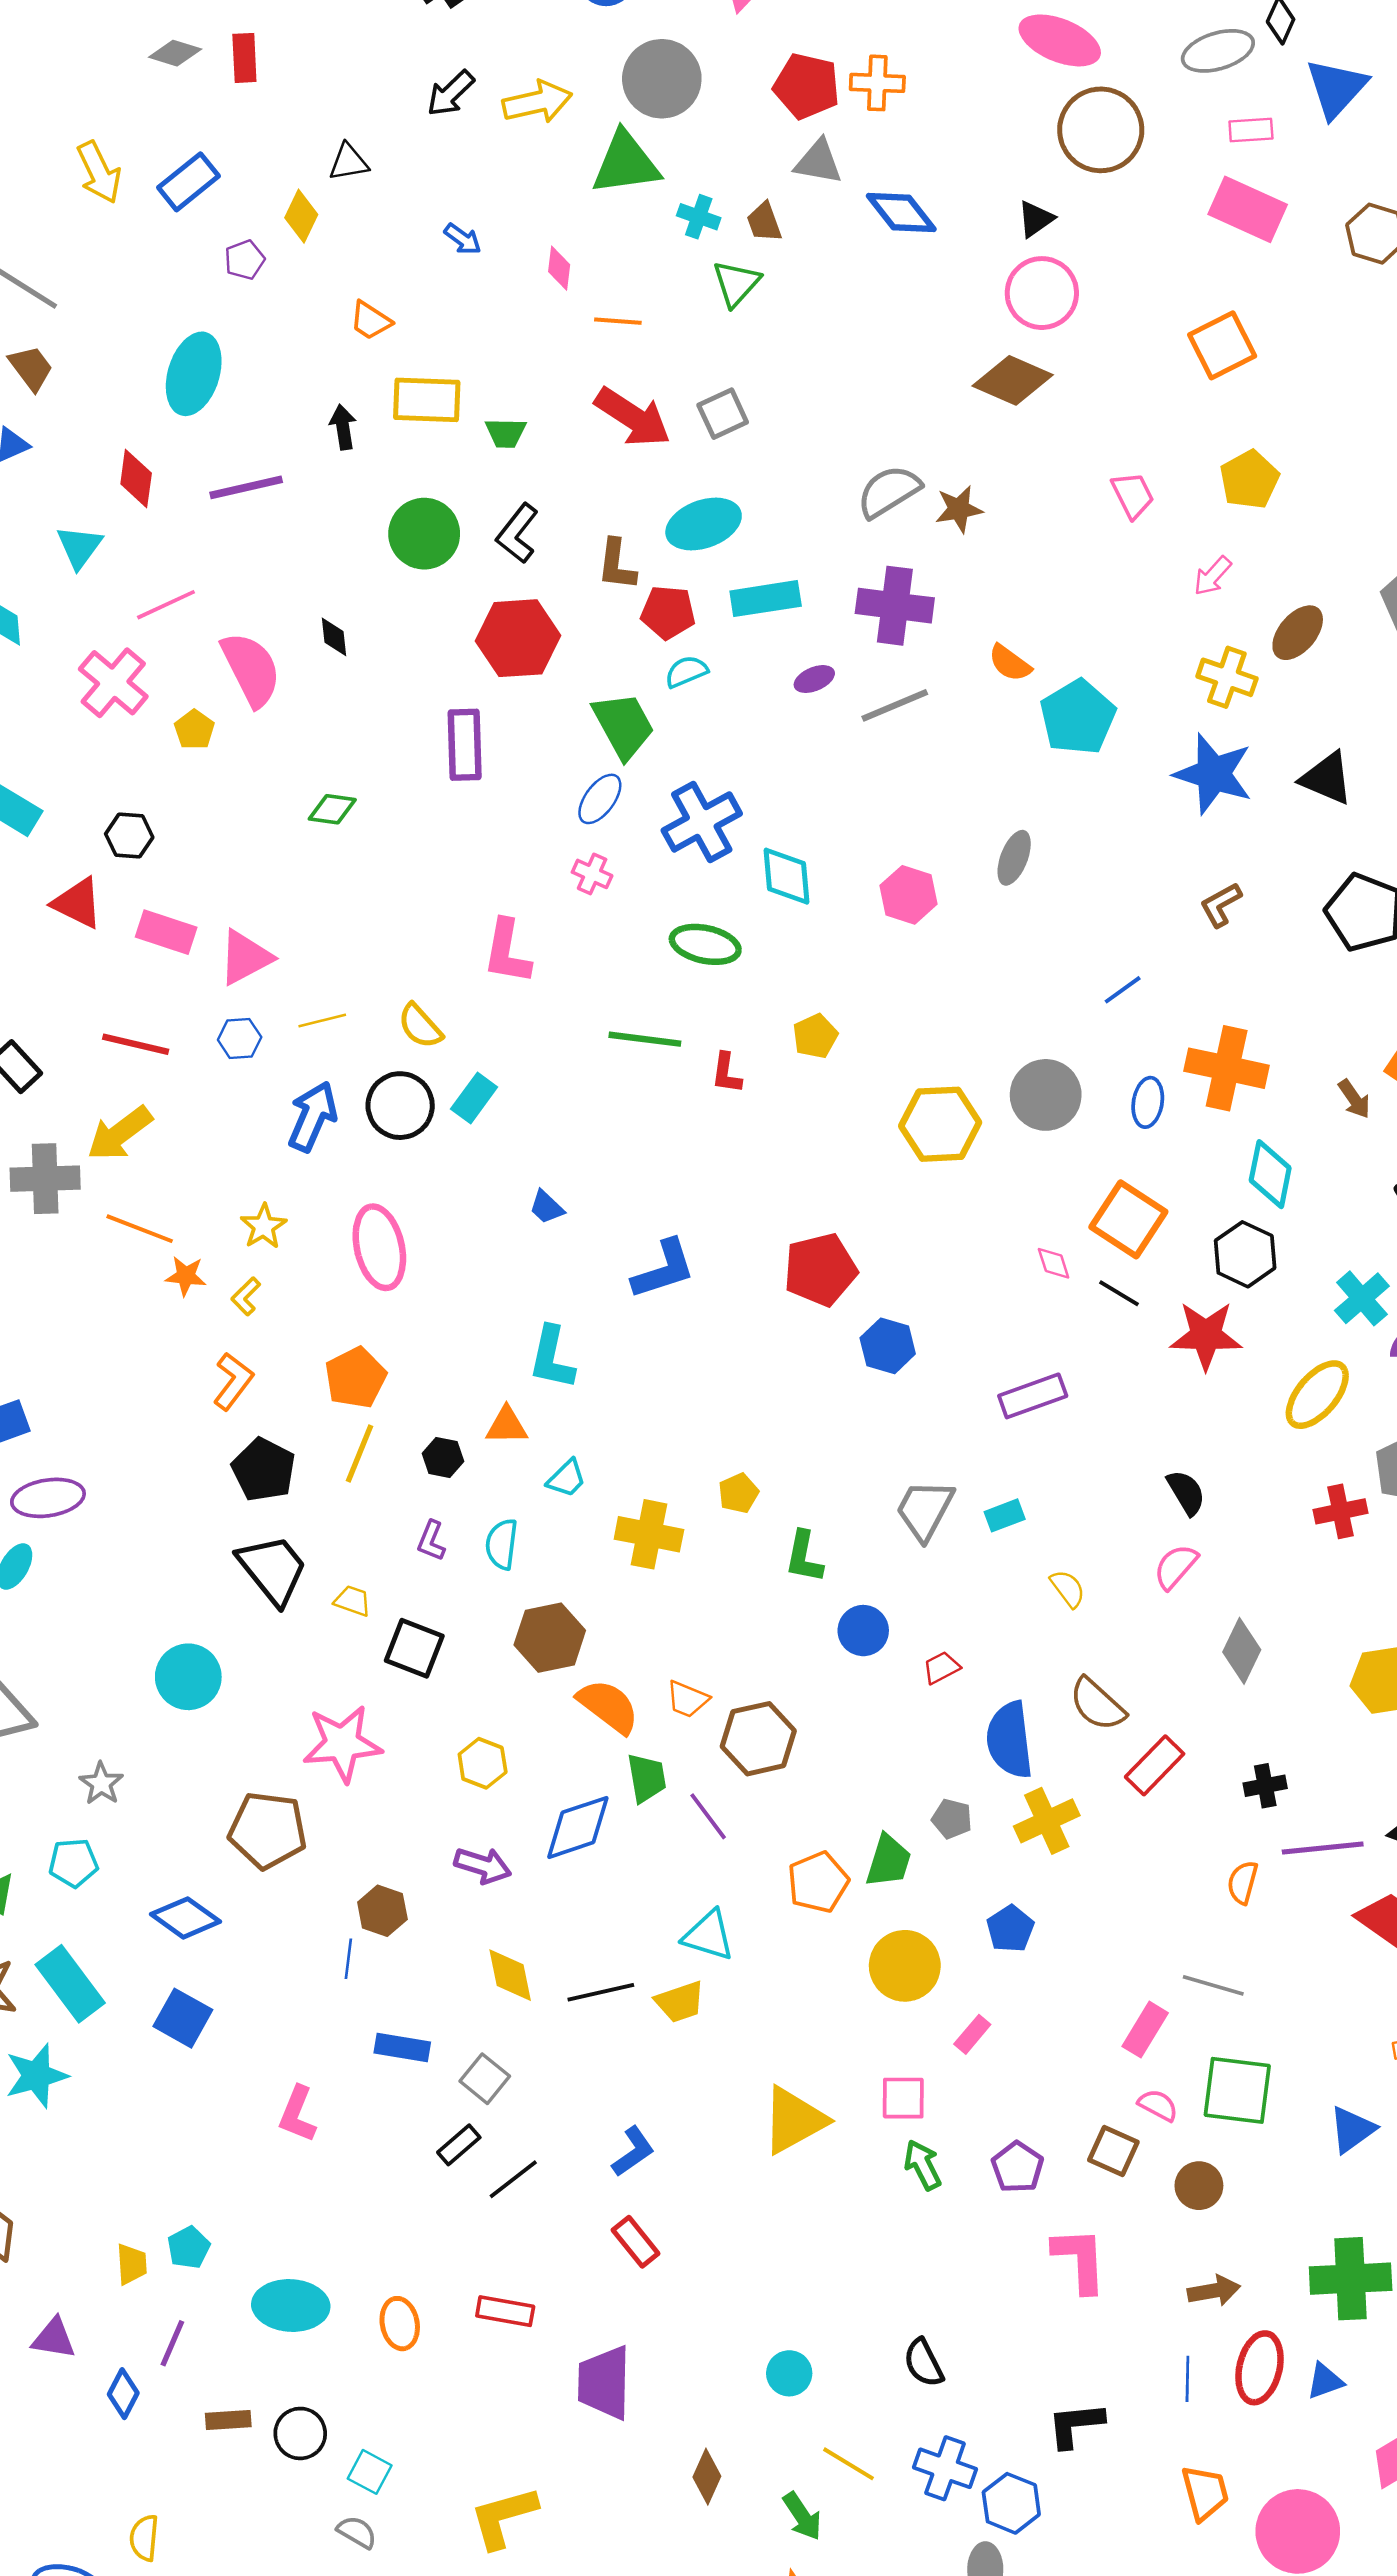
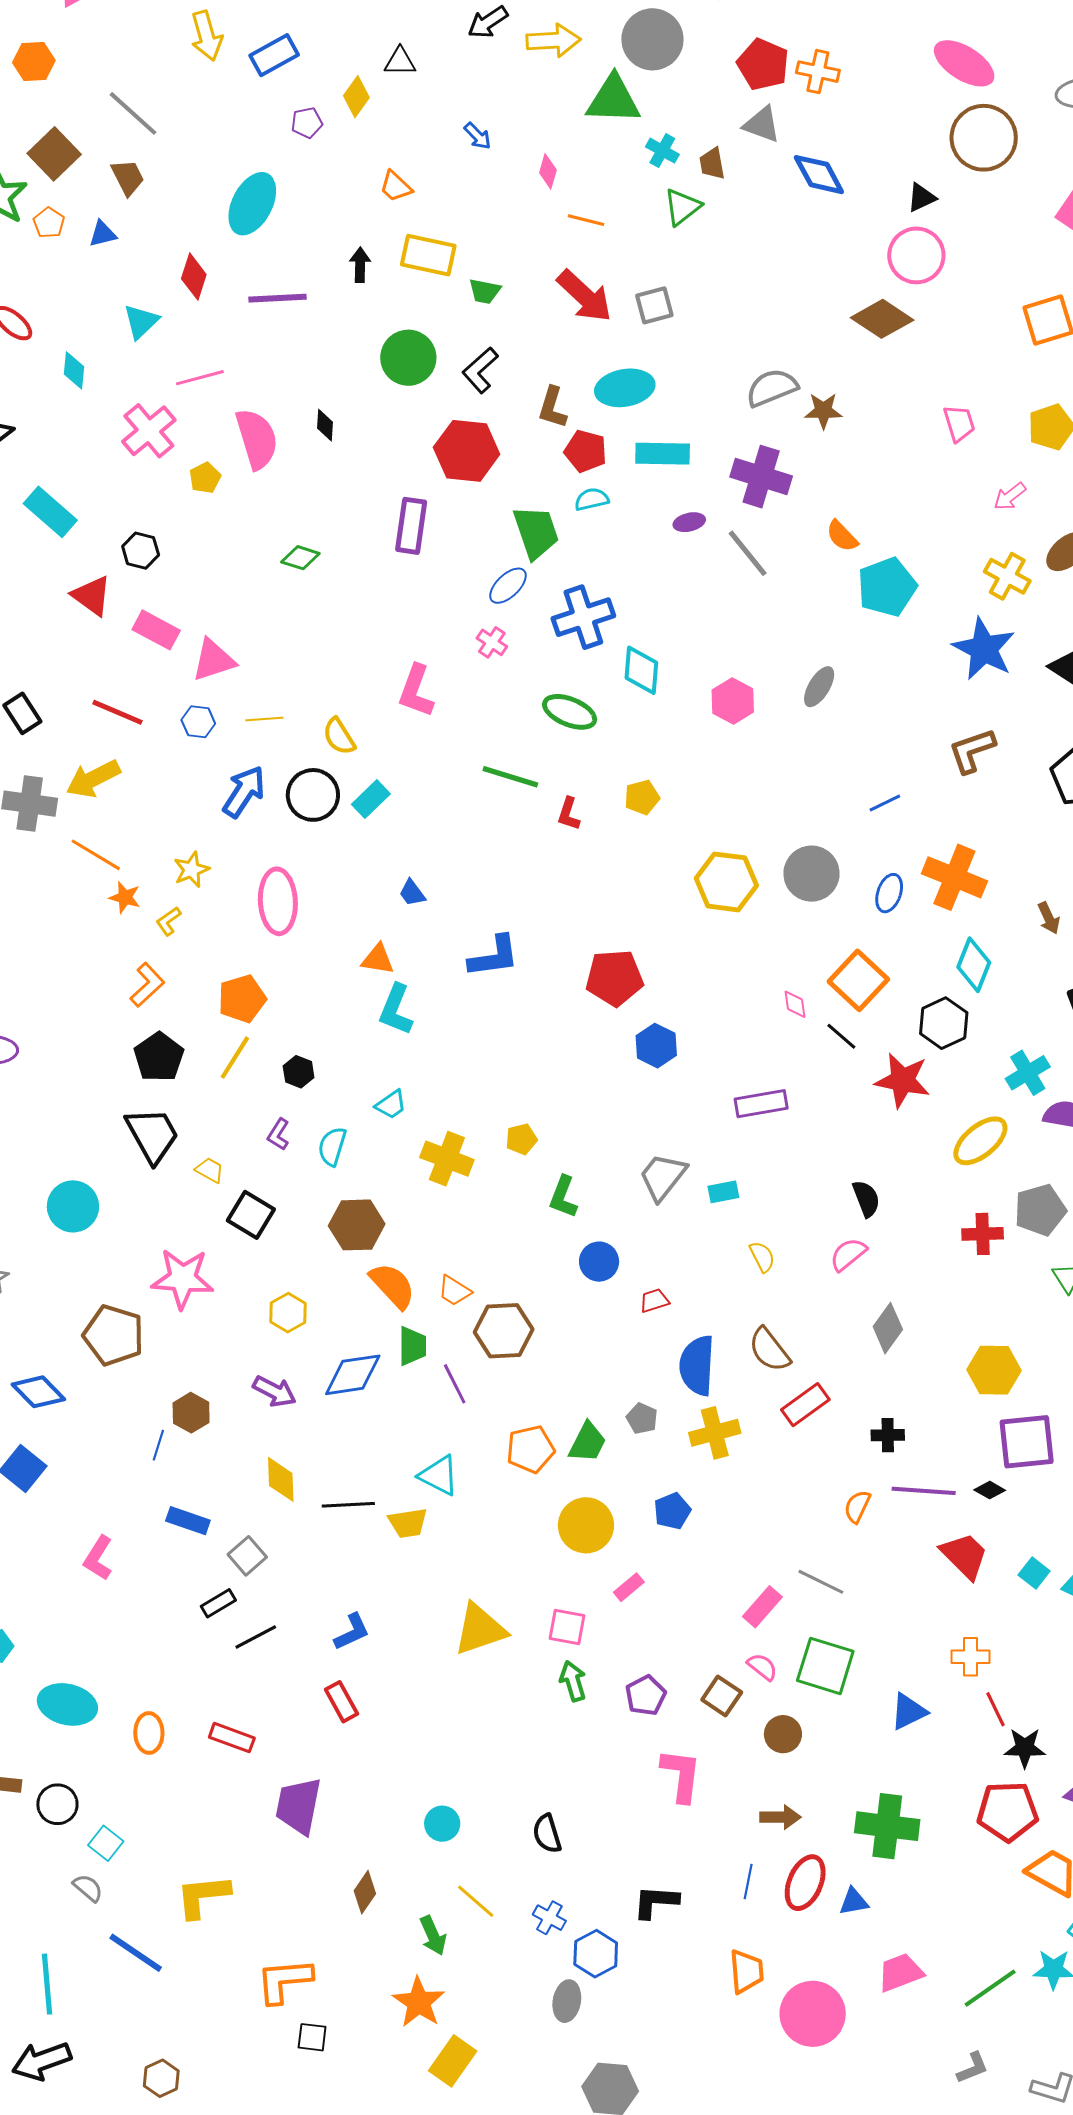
gray line: (895, 705) -> (748, 553), turned 64
brown L-shape: (1221, 905) -> (972, 751), size x1.4
orange triangle: (507, 1426) -> (378, 959), moved
blue cross: (945, 2468) -> (549, 1918), size x0.7

